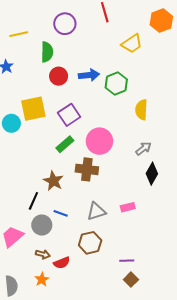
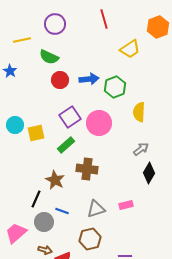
purple circle: (65, 24) -> (55, 24), moved
green semicircle: (47, 52) -> (49, 57), turned 114
yellow square: (33, 109) -> (36, 133), moved, size x0.7
pink circle: (99, 141) -> (99, 123), moved

